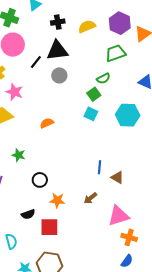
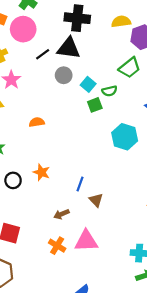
black cross: (58, 22) -> (77, 18), size x1.6
yellow semicircle: (87, 26) -> (121, 22), moved
green trapezoid: (116, 53) -> (130, 68), turned 145
cyan square: (91, 114) -> (88, 84), moved
orange star: (57, 200) -> (41, 172), moved
orange cross: (129, 237) -> (57, 246), moved

